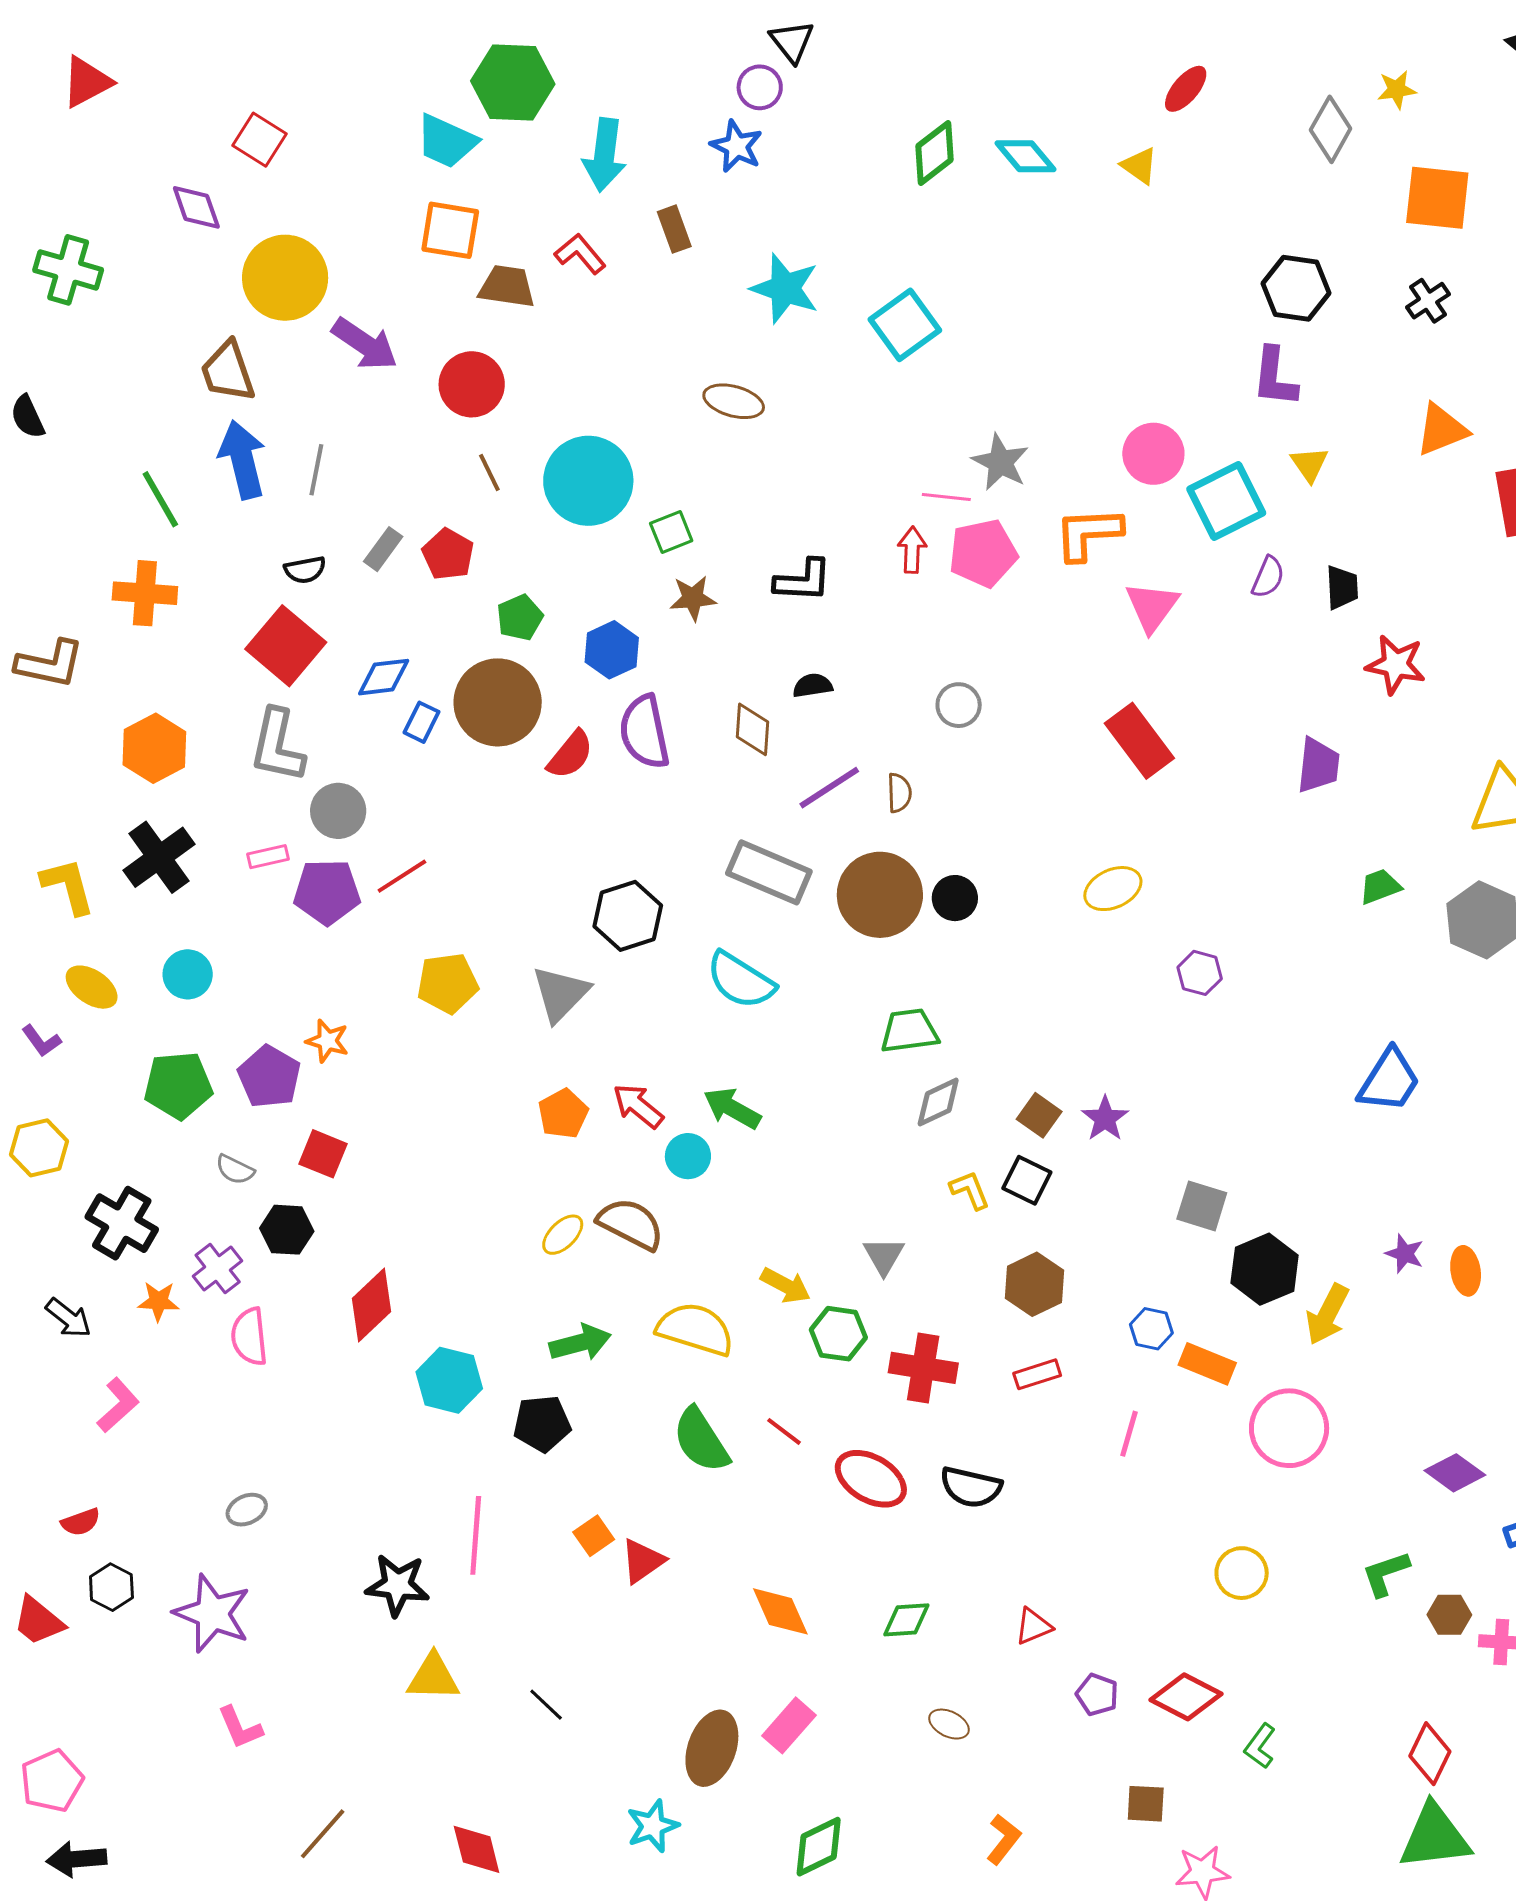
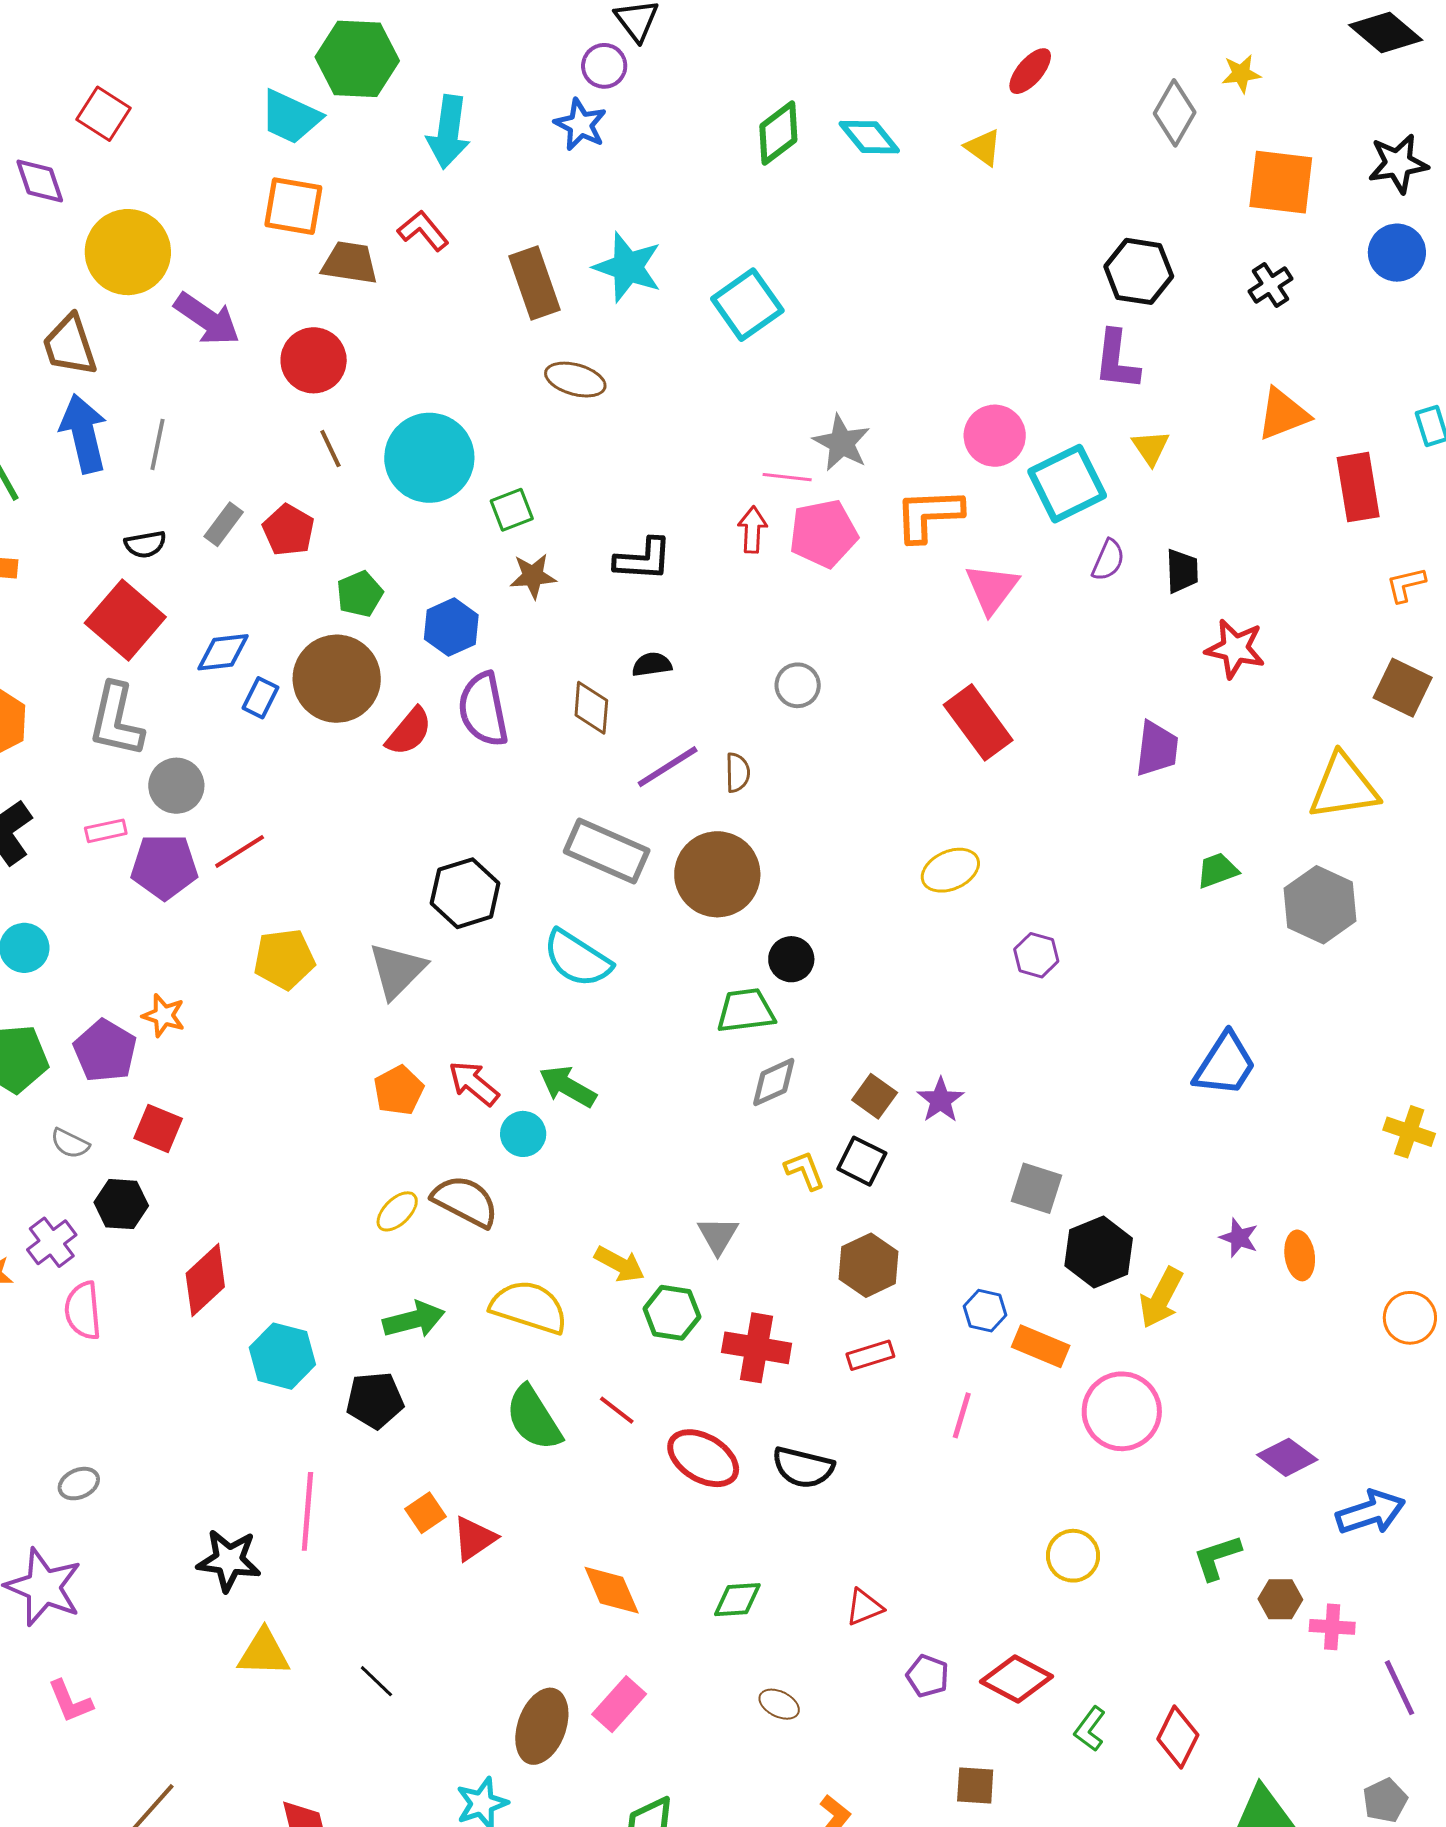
brown rectangle: (674, 229) -> (535, 283), moved, size x1.5
black circle: (955, 898) -> (791, 959), moved
red diamond: (1430, 1754) -> (1178, 1737), moved

